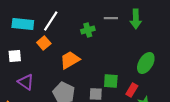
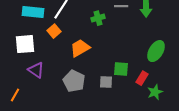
white square: (15, 56) -> (25, 44), size x1.5

